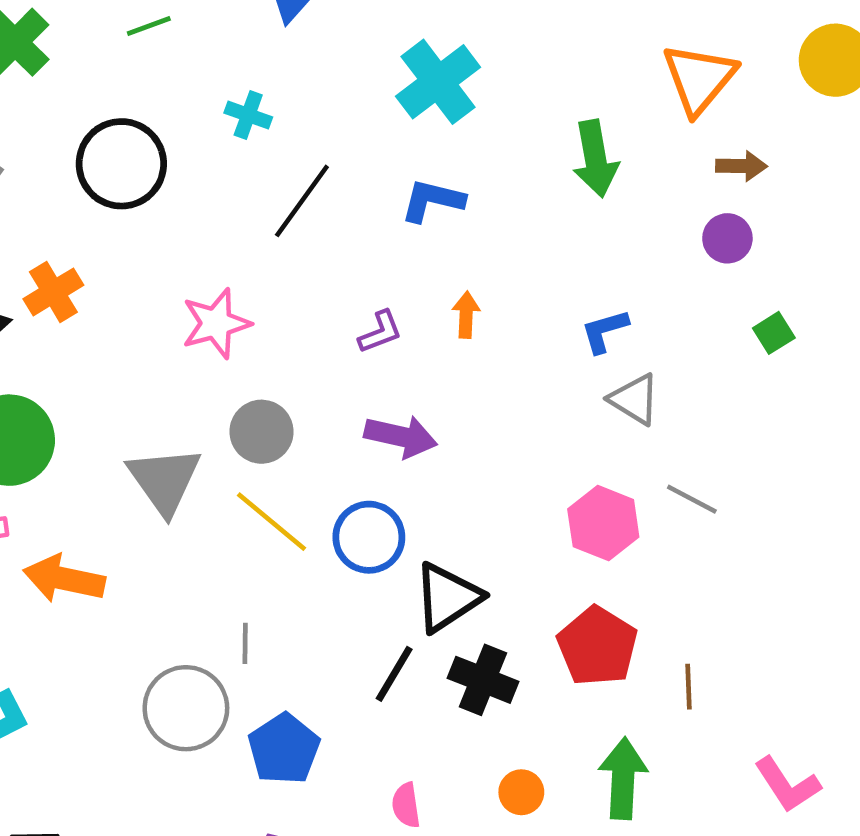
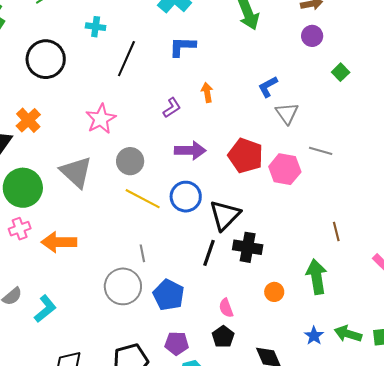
gray triangle: (634, 399) -> (287, 113), turned 35
gray triangle: (164, 480) -> (76, 172), moved
red pentagon: (597, 646) -> (246, 156), moved

